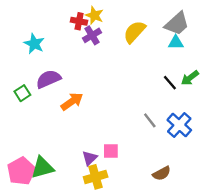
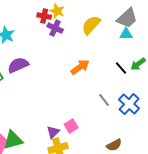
purple cross: (92, 35) -> (55, 28), turned -35
orange arrow: (72, 101) -> (80, 67), moved
pink square: (111, 151) -> (71, 126), turned -32

